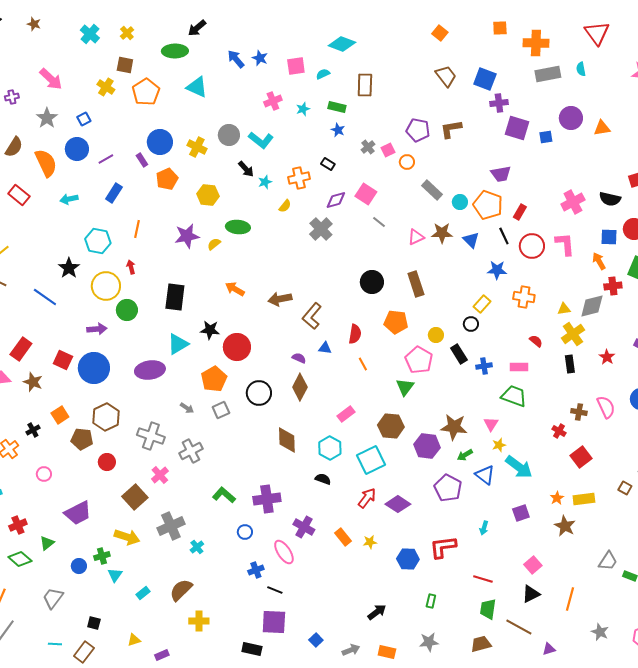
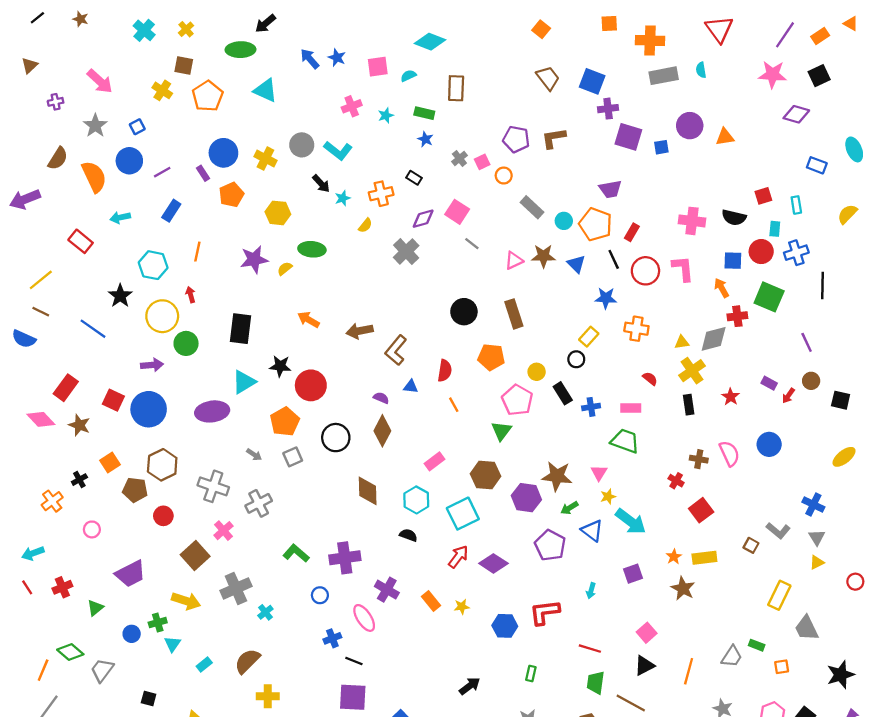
red rectangle: (19, 195) -> (81, 241), moved
pink cross: (573, 202) -> (692, 221), turned 35
green diamond: (20, 559) -> (70, 652), moved
gray trapezoid: (608, 561) -> (732, 657), moved

